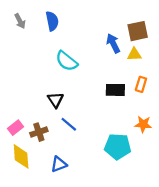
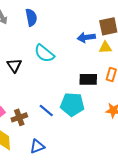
blue arrow: (113, 43) -> (86, 37), turned -72
black triangle: (55, 100) -> (14, 65), moved
cyan pentagon: (118, 146) -> (72, 104), moved

